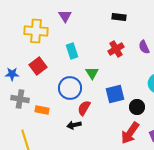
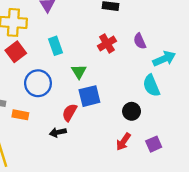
red square: (38, 66) -> (16, 52), moved
blue circle: (70, 88) -> (38, 83), moved
blue square: (115, 94) -> (89, 96), moved
red arrow: (130, 133) -> (123, 142), size x0.7

